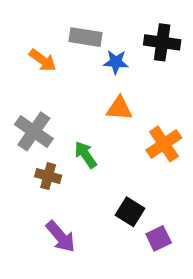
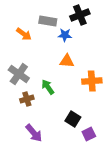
black cross: (162, 42) -> (80, 15), moved, turned -30
orange cross: (164, 144) -> (92, 81), turned 30
brown cross: (48, 176) -> (27, 99), turned -32

